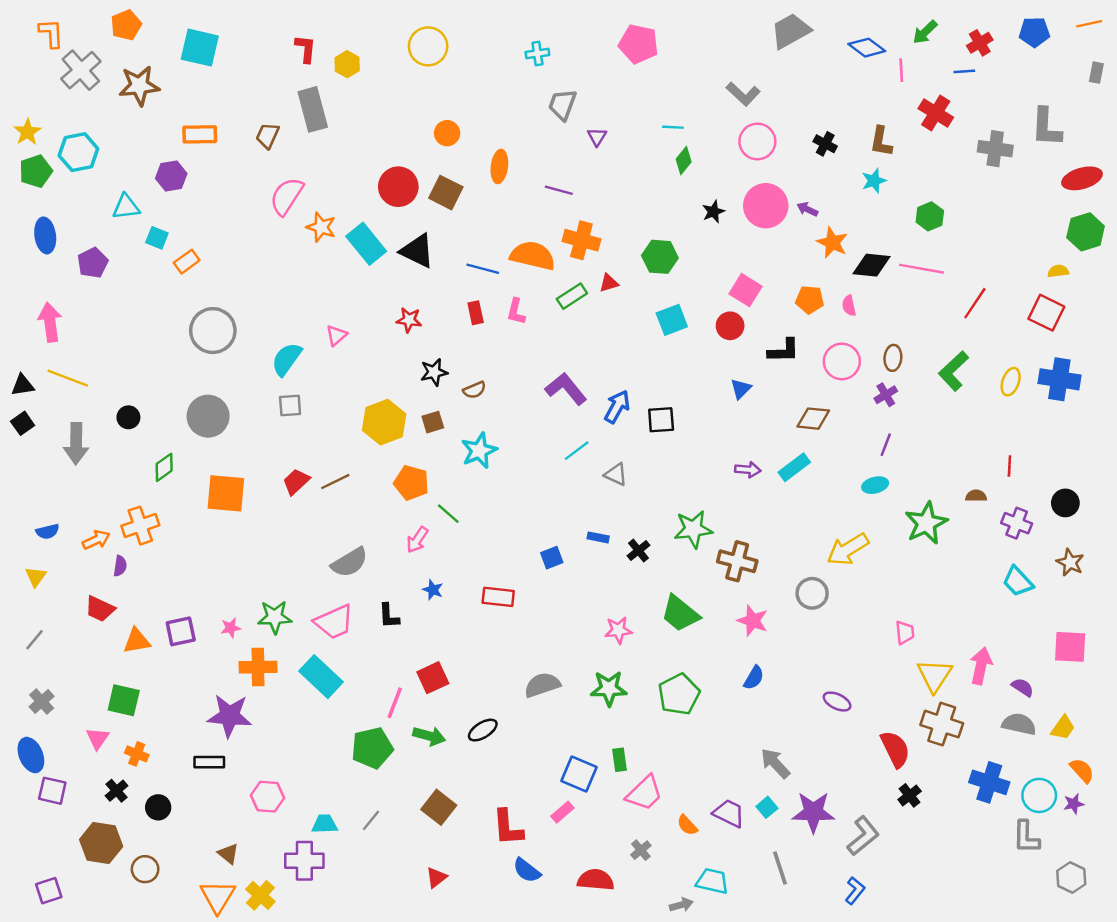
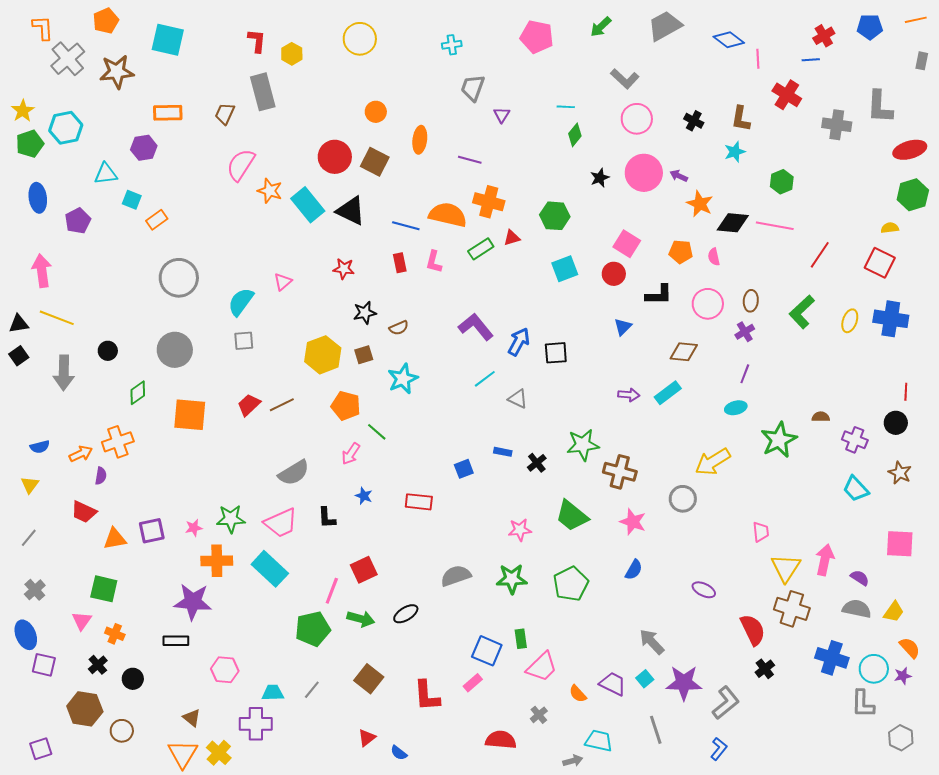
green arrow: (925, 32) -> (601, 27), moved
red line: (1009, 466) -> (906, 392), moved
blue semicircle: (527, 870) -> (399, 753), moved, size x0.7

